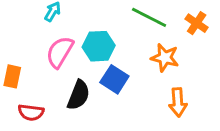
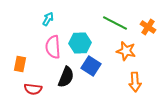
pink semicircle: (60, 52) -> (53, 47), turned -35

